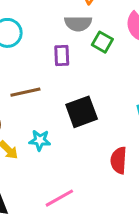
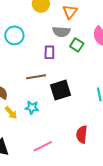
brown line: (25, 92) -> (36, 77), moved
red semicircle: (119, 160) -> (82, 134), moved

